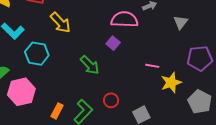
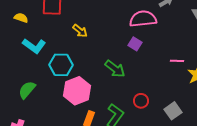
yellow arrow: (60, 23) -> (80, 31), size x0.7
pink hexagon: (21, 92) -> (77, 91), moved

